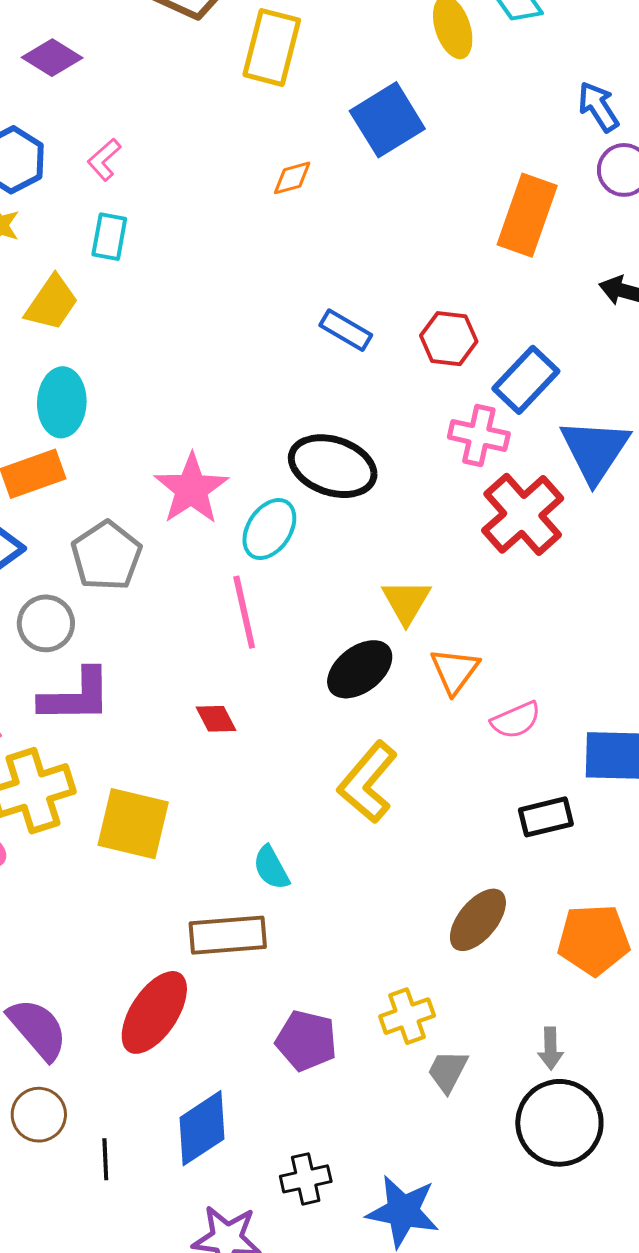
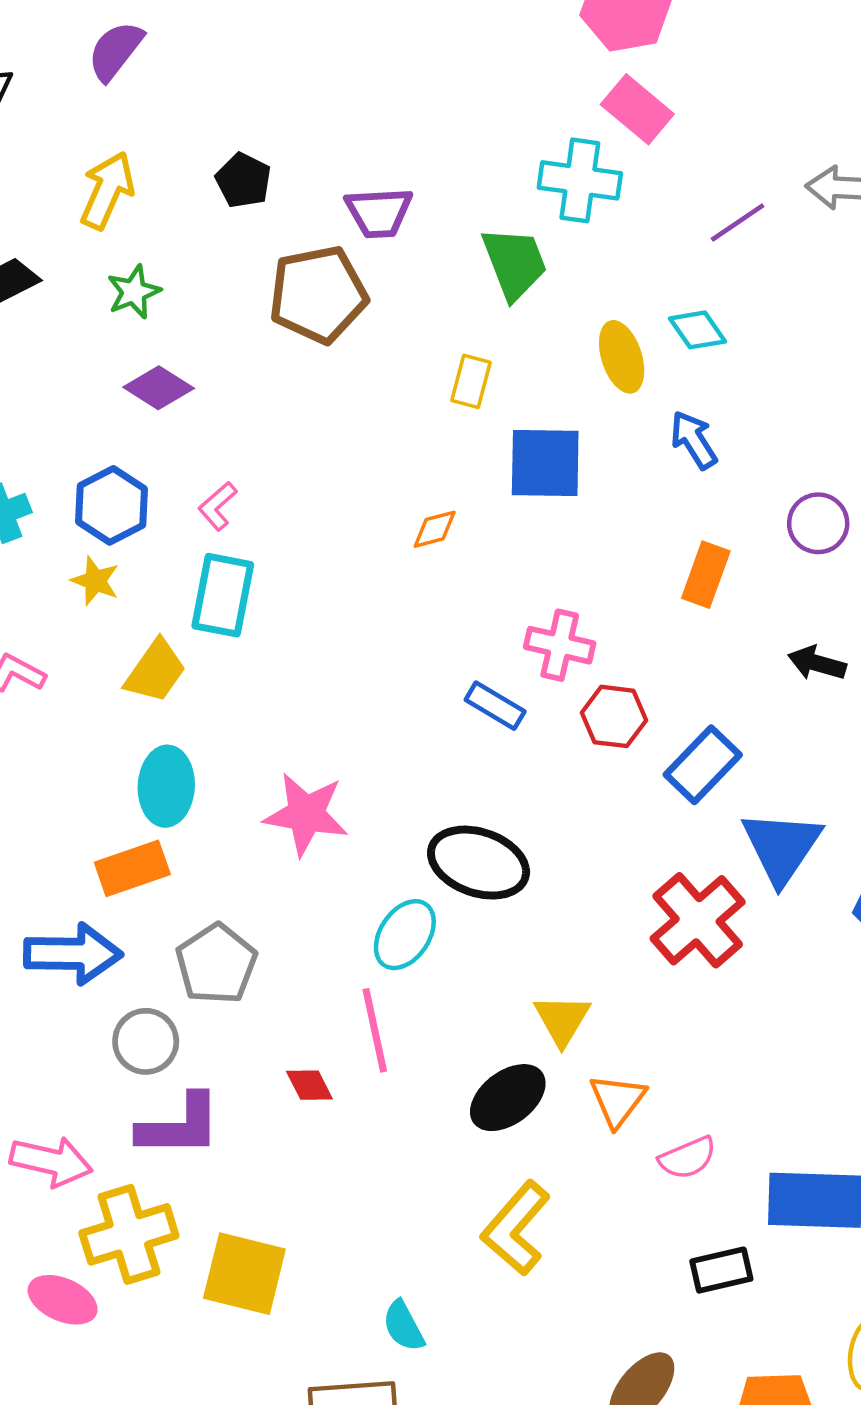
yellow rectangle: (272, 47) -> (471, 381), moved, size x0.6
blue arrow: (598, 107) -> (694, 440), moved
blue square: (387, 120) -> (545, 463), turned 32
orange rectangle: (527, 215) -> (706, 575), size x0.7
cyan rectangle: (109, 237) -> (223, 595), size x1.5
pink cross: (479, 435) -> (560, 645), moved
pink star: (191, 489) -> (306, 814), moved, turned -30
red diamond: (216, 719) -> (309, 1085), moved

